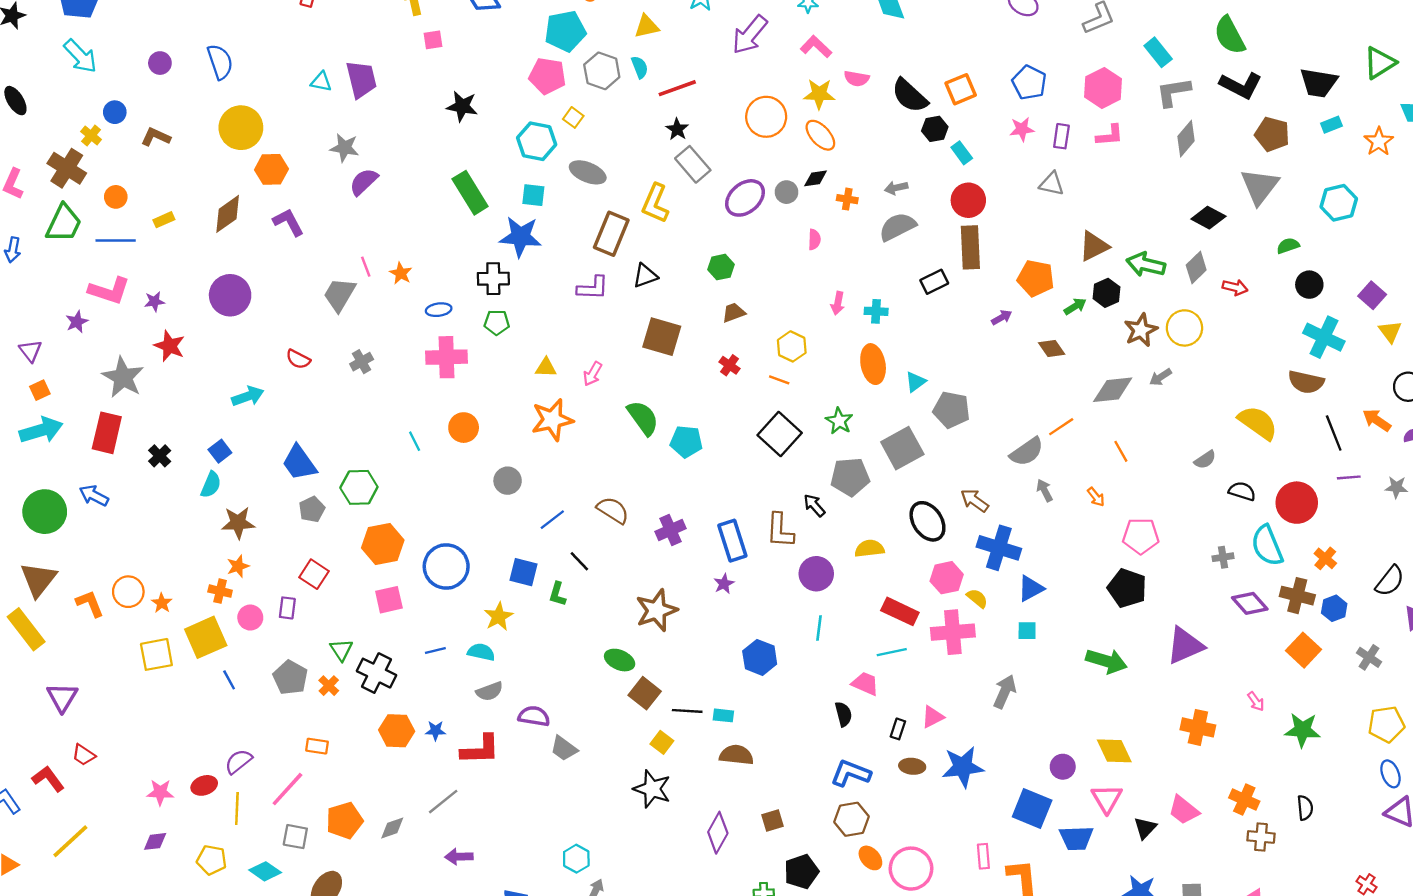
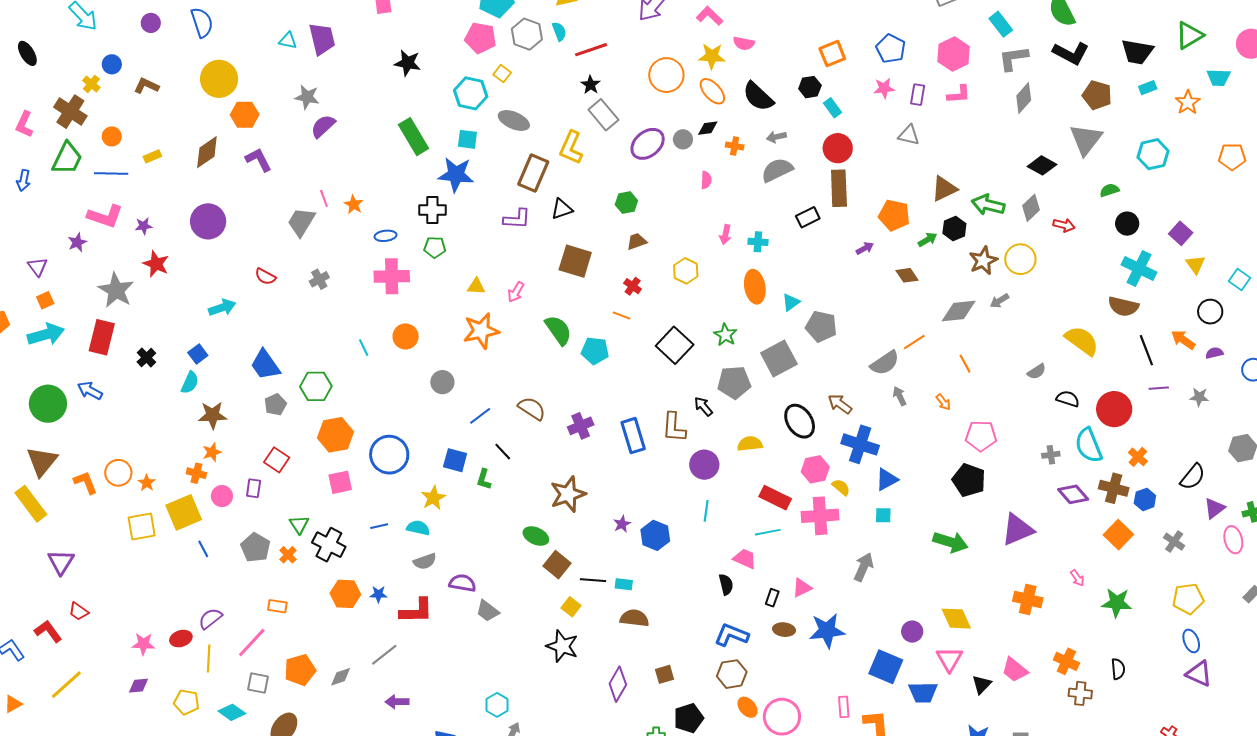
black semicircle: (910, 96) -> (758, 96), moved
orange line: (779, 380) -> (622, 315), moved
purple star: (724, 584) -> (622, 524), moved

